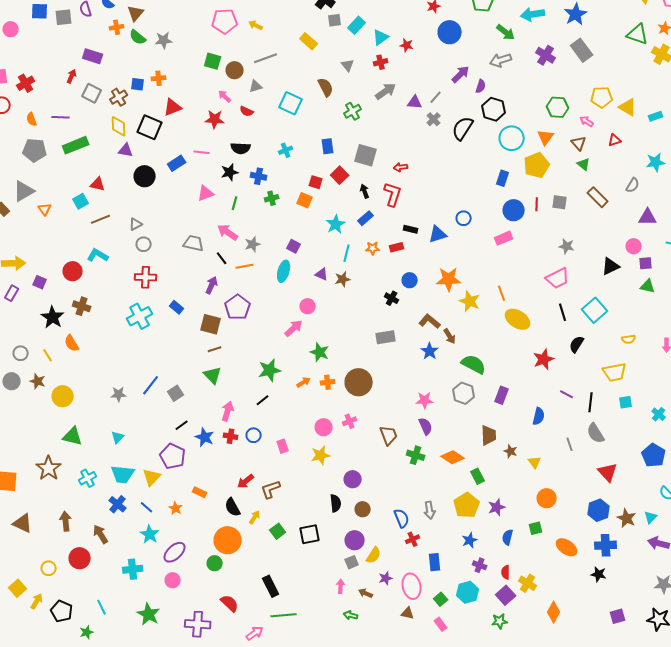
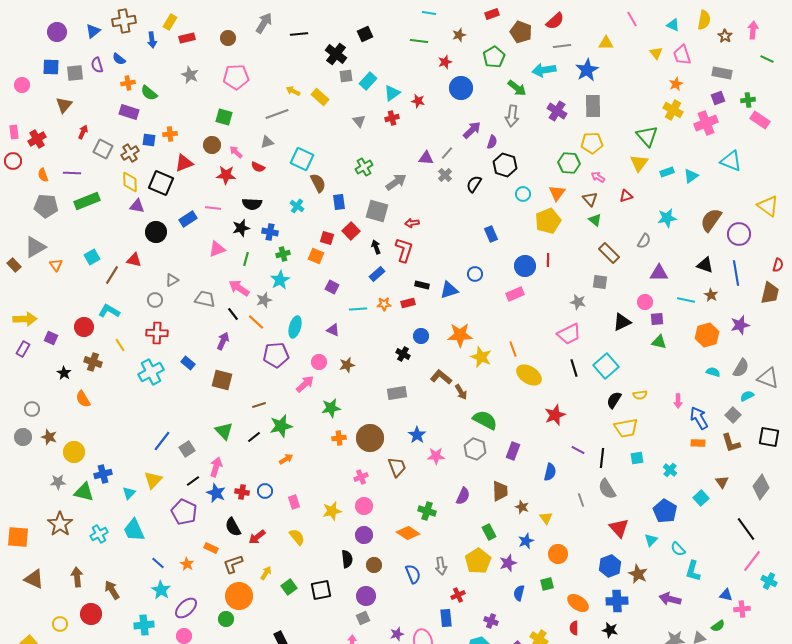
brown triangle: (136, 13) -> (64, 105), moved
yellow arrow: (256, 25) -> (293, 91), moved
green triangle: (638, 34) -> (647, 136), moved, turned 30
gray star: (164, 40) -> (190, 75), moved, turned 30
gray rectangle: (582, 50) -> (593, 106), turned 35
purple rectangle: (93, 56) -> (129, 112), moved
gray arrow: (501, 60) -> (512, 116), turned -65
brown circle: (235, 70) -> (212, 145), moved
brown semicircle: (326, 87) -> (318, 183), moved
gray arrow: (386, 91) -> (396, 182), moved
yellow pentagon: (602, 97) -> (592, 143), moved
yellow triangle: (628, 107) -> (639, 163), turned 36
black semicircle: (463, 128) -> (474, 184), size x0.7
cyan circle: (512, 138) -> (523, 194), size x0.6
cyan cross: (286, 150) -> (297, 206), turned -32
blue rectangle: (503, 178) -> (491, 234), moved, turned -42
red triangle: (98, 184) -> (134, 260), moved
gray square: (560, 202) -> (600, 282), moved
brown line: (101, 219) -> (112, 275), turned -36
gray triangle: (136, 224) -> (172, 280), moved
cyan star: (336, 224) -> (280, 280), moved
purple square: (294, 246) -> (332, 287), moved
cyan line: (347, 253) -> (358, 309), turned 72
orange line: (245, 266) -> (256, 322), turned 54
brown star: (343, 279) -> (347, 365), moved
purple pentagon: (238, 307) -> (276, 355), moved, turned 30
black star: (53, 317) -> (64, 373), size x0.6
black semicircle: (577, 344) -> (614, 400), moved
brown line: (215, 349) -> (259, 405), moved
blue star: (430, 351) -> (417, 435), moved
green star: (320, 352) -> (331, 408), turned -30
yellow line: (48, 355) -> (120, 345), moved
orange arrow: (304, 382) -> (286, 459), moved
gray star: (119, 394) -> (58, 482), moved
black line: (263, 400) -> (254, 437), moved
pink arrow: (228, 411) -> (216, 467), moved
purple semicircle: (426, 426) -> (463, 496), moved, turned 48
pink circle: (324, 427) -> (364, 506), moved
brown trapezoid: (389, 435) -> (397, 467), moved
orange diamond: (453, 457) -> (408, 533), moved
cyan trapezoid: (123, 474) -> (134, 530), turned 60
yellow triangle: (152, 477) -> (153, 480), moved
brown L-shape: (271, 489) -> (233, 564), moved
blue cross: (118, 504) -> (103, 474), moved, turned 36
black semicircle: (233, 507) -> (233, 527), moved
cyan triangle: (651, 517) -> (651, 540), moved
red cross: (413, 539) -> (458, 595), moved
blue star: (470, 540) -> (526, 541), moved
yellow semicircle: (374, 555) -> (297, 537), moved, turned -72
red semicircle: (506, 572) -> (574, 628), moved

